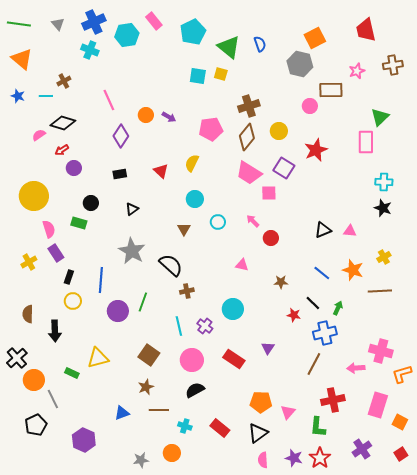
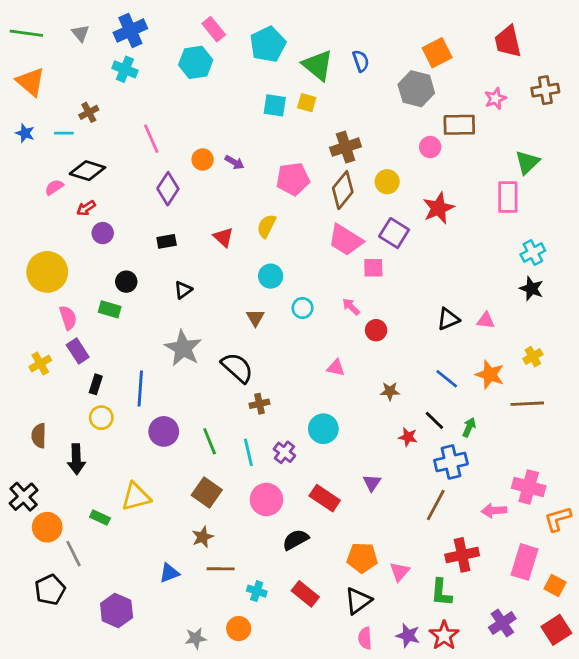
cyan hexagon: (127, 35) -> (196, 62), moved
cyan cross: (384, 182) -> (533, 252), turned -30
green line: (143, 302) -> (210, 441), moved, turned -42
black semicircle: (195, 390) -> (296, 540), moved
red square: (401, 454) -> (556, 630), size x1.5

